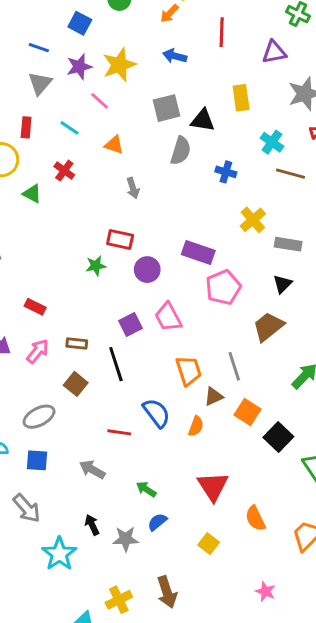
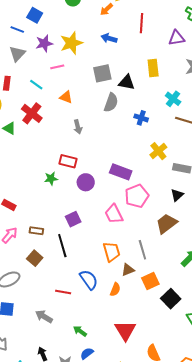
blue square: (80, 23) -> (35, 15), moved
pink line: (100, 101) -> (57, 67), turned -56
red cross: (64, 171) -> (32, 113), size x1.5
pink trapezoid: (168, 317) -> (114, 214), moved
orange square: (247, 412) -> (150, 281), turned 30

